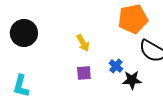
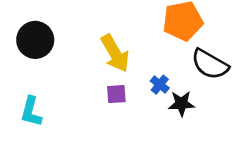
yellow arrow: (83, 43) -> (115, 53), size x1.6

